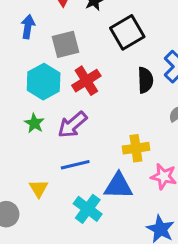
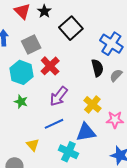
black semicircle: (145, 80) -> (97, 68), moved
purple arrow: (72, 125) -> (59, 96), moved
yellow cross: (136, 148) -> (92, 104), turned -30

